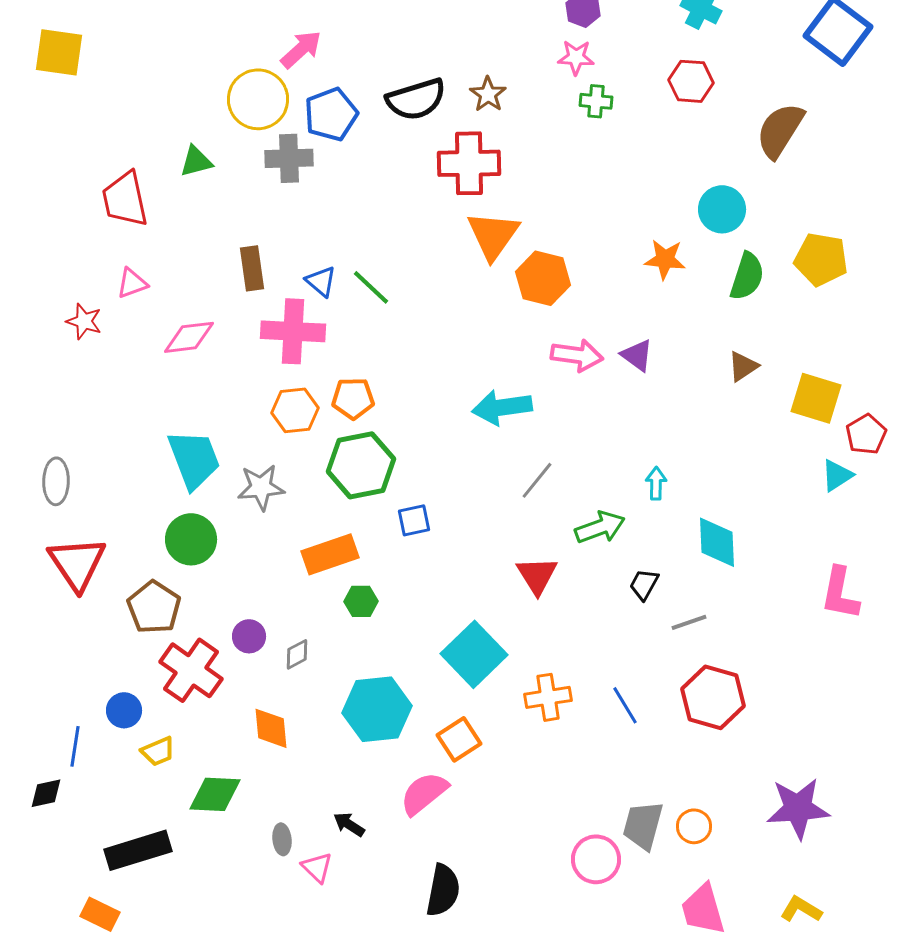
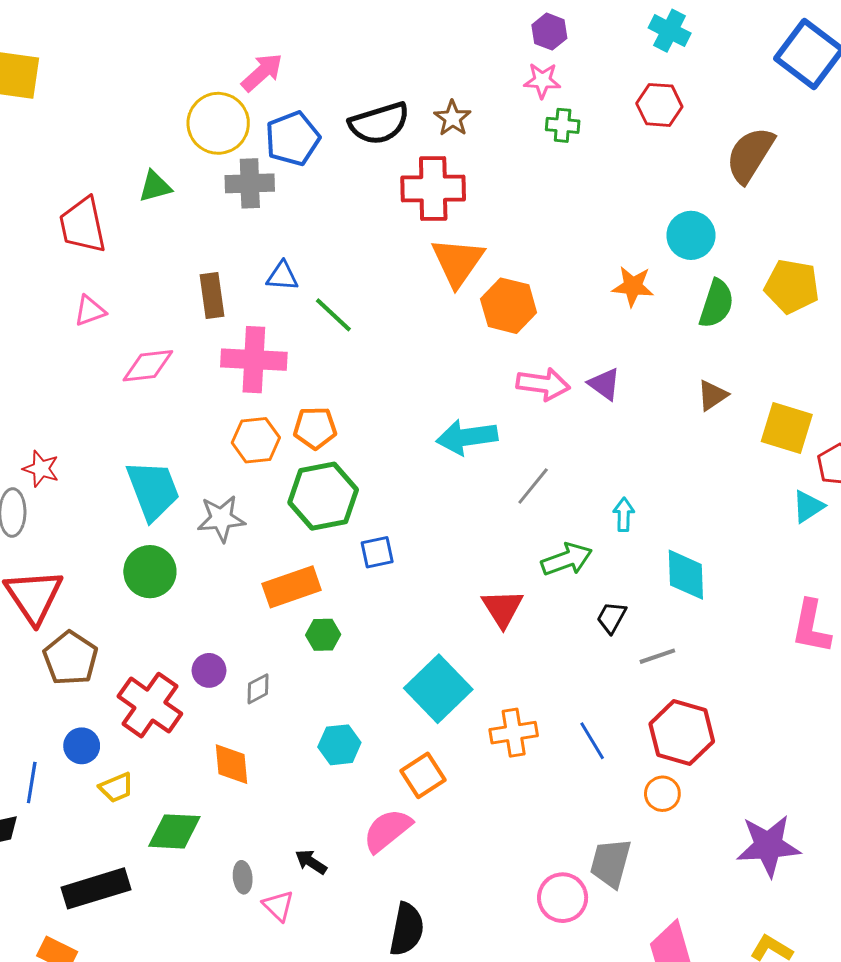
blue triangle: (321, 281) -> (282, 276), moved, turned -36
red star: (84, 321) -> (41, 469), moved
gray line: (537, 480) -> (533, 486), moved
brown pentagon: (154, 607) -> (70, 658), moved
cyan hexagon: (377, 709) -> (339, 745), size x0.6
orange circle: (694, 826) -> (662, 794), moved

